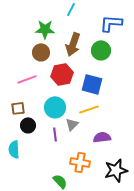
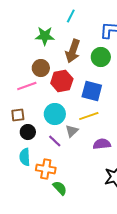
brown circle: (41, 52) -> (41, 68), moved
purple line: (55, 134) -> (55, 141), turned -40
cyan semicircle: (14, 149) -> (25, 157), moved
orange cross: (80, 162) -> (46, 169), moved

